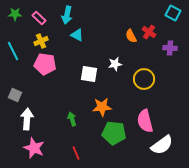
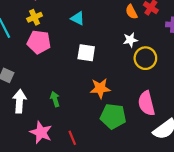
cyan triangle: (77, 35) -> (78, 18), moved
white star: (115, 64) -> (130, 40), moved
green arrow: (72, 119) -> (55, 99), moved
pink star: (34, 148) -> (41, 132), moved

